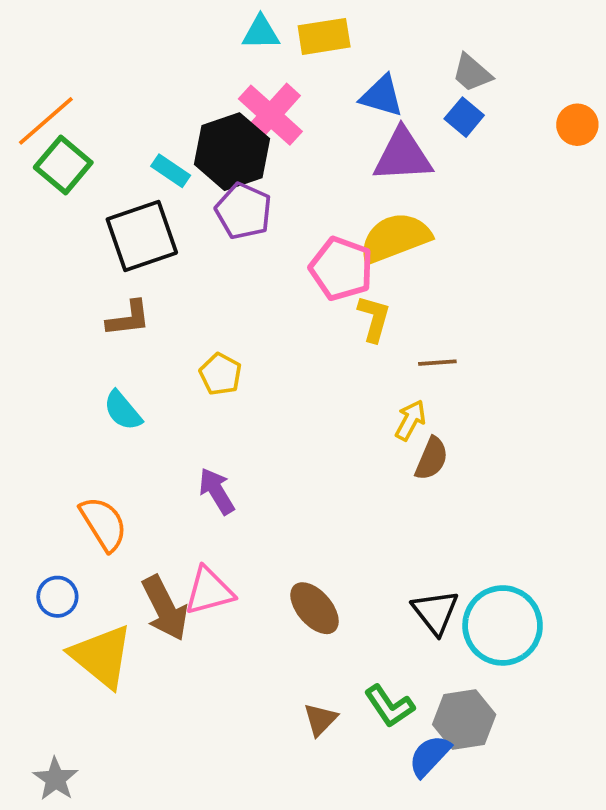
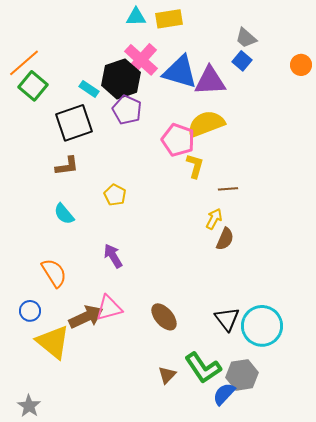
blue triangle: (382, 96) -> (180, 72), moved, size x1.5
brown arrow: (165, 608) -> (86, 317), turned -88
green L-shape: (389, 706) -> (203, 368), size x1.4

